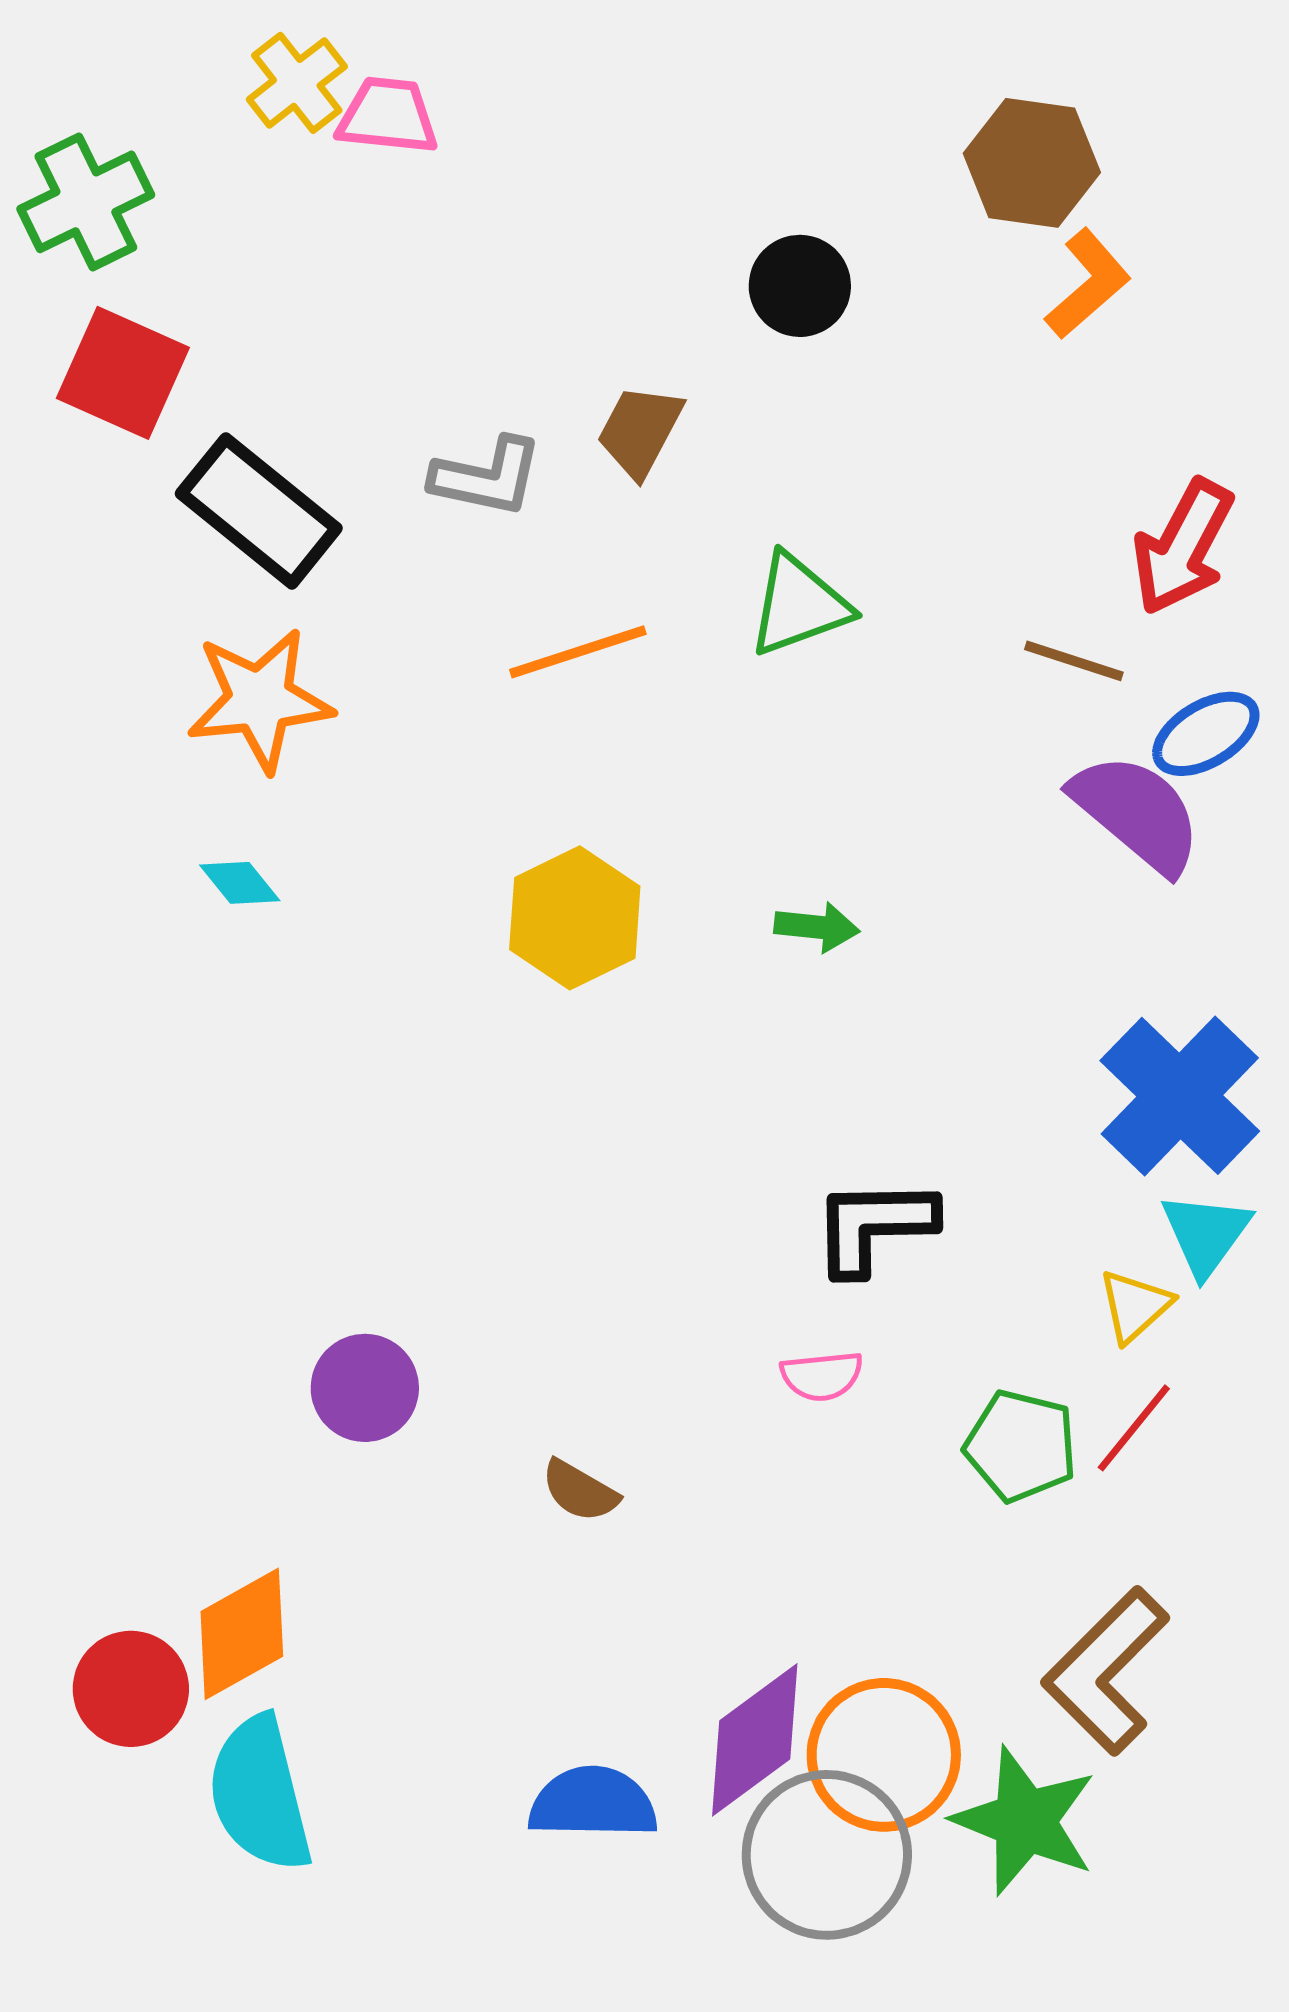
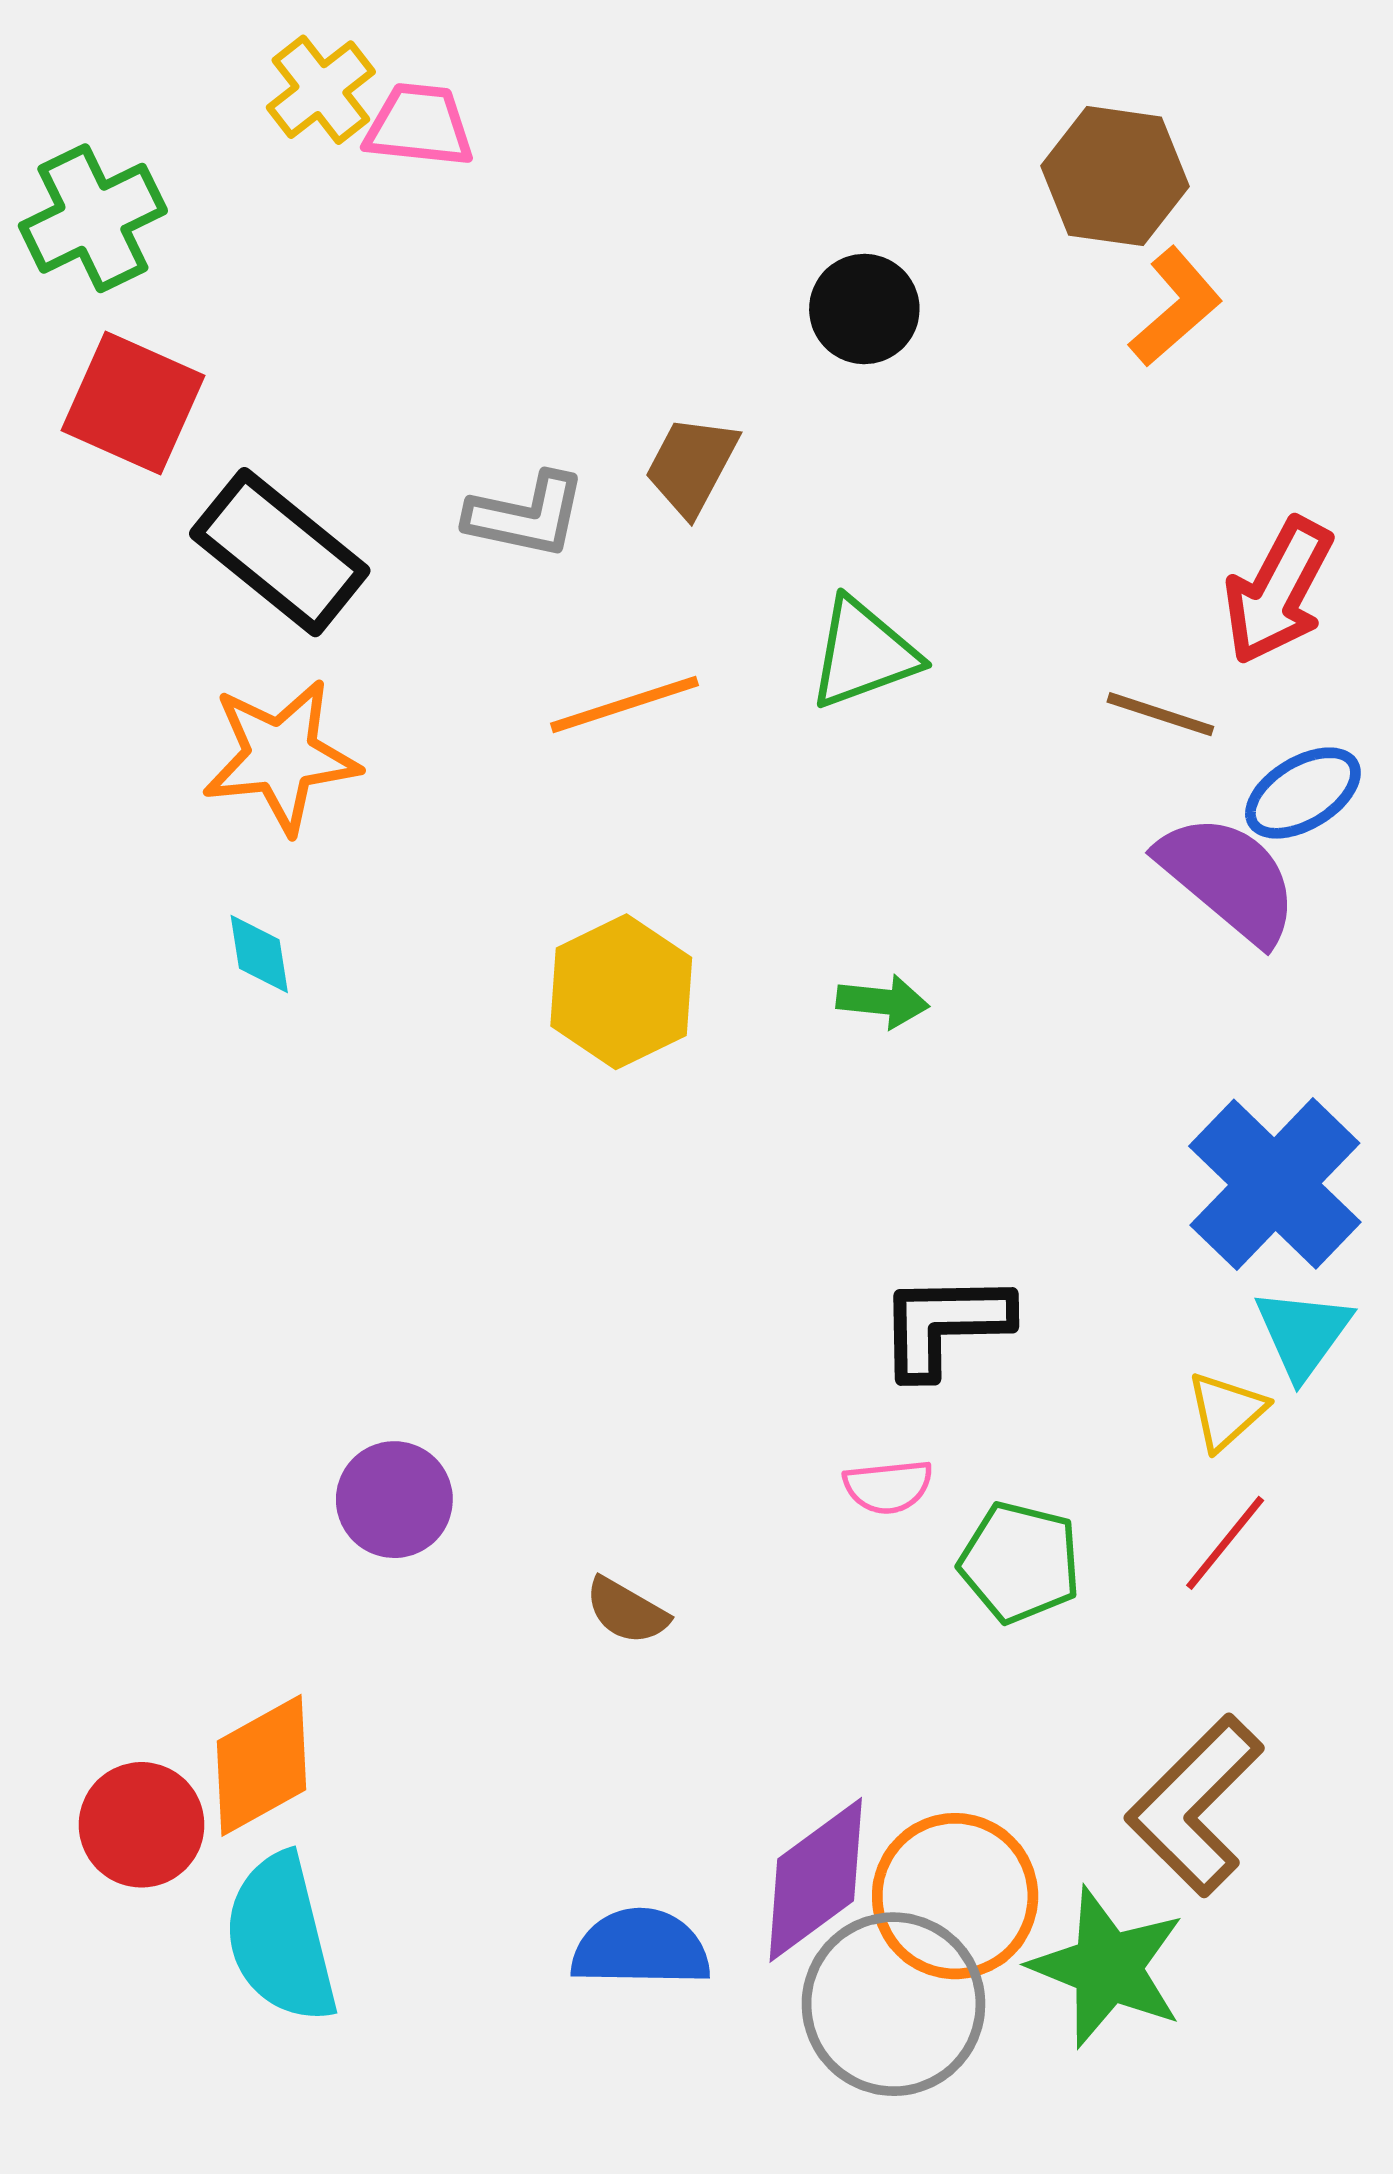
cyan diamond: (240, 883) -> (259, 954), turned 30
green pentagon: (1021, 1446) -> (1020, 1562), moved

